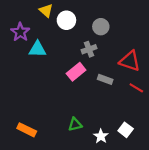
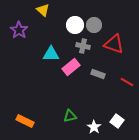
white circle: (66, 20) -> (75, 25), moved
cyan triangle: (37, 49) -> (51, 54), moved
gray cross: (89, 49) -> (83, 46), turned 32
red triangle: (130, 61) -> (114, 44), moved

